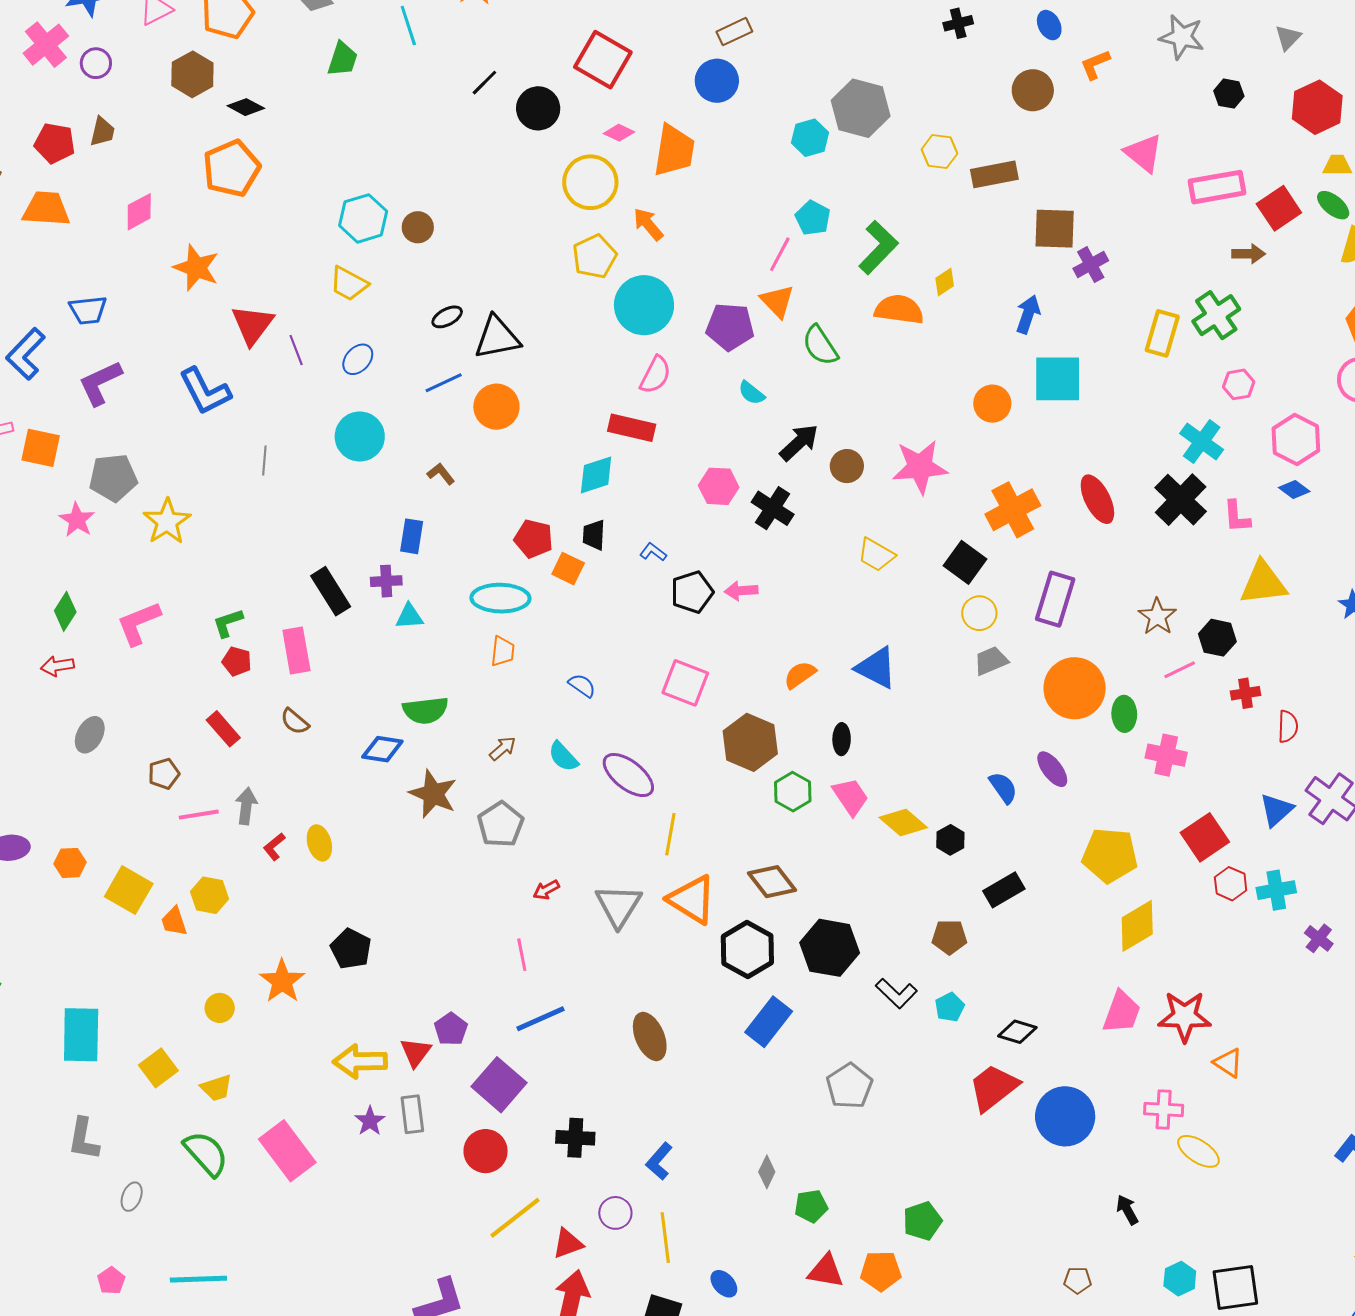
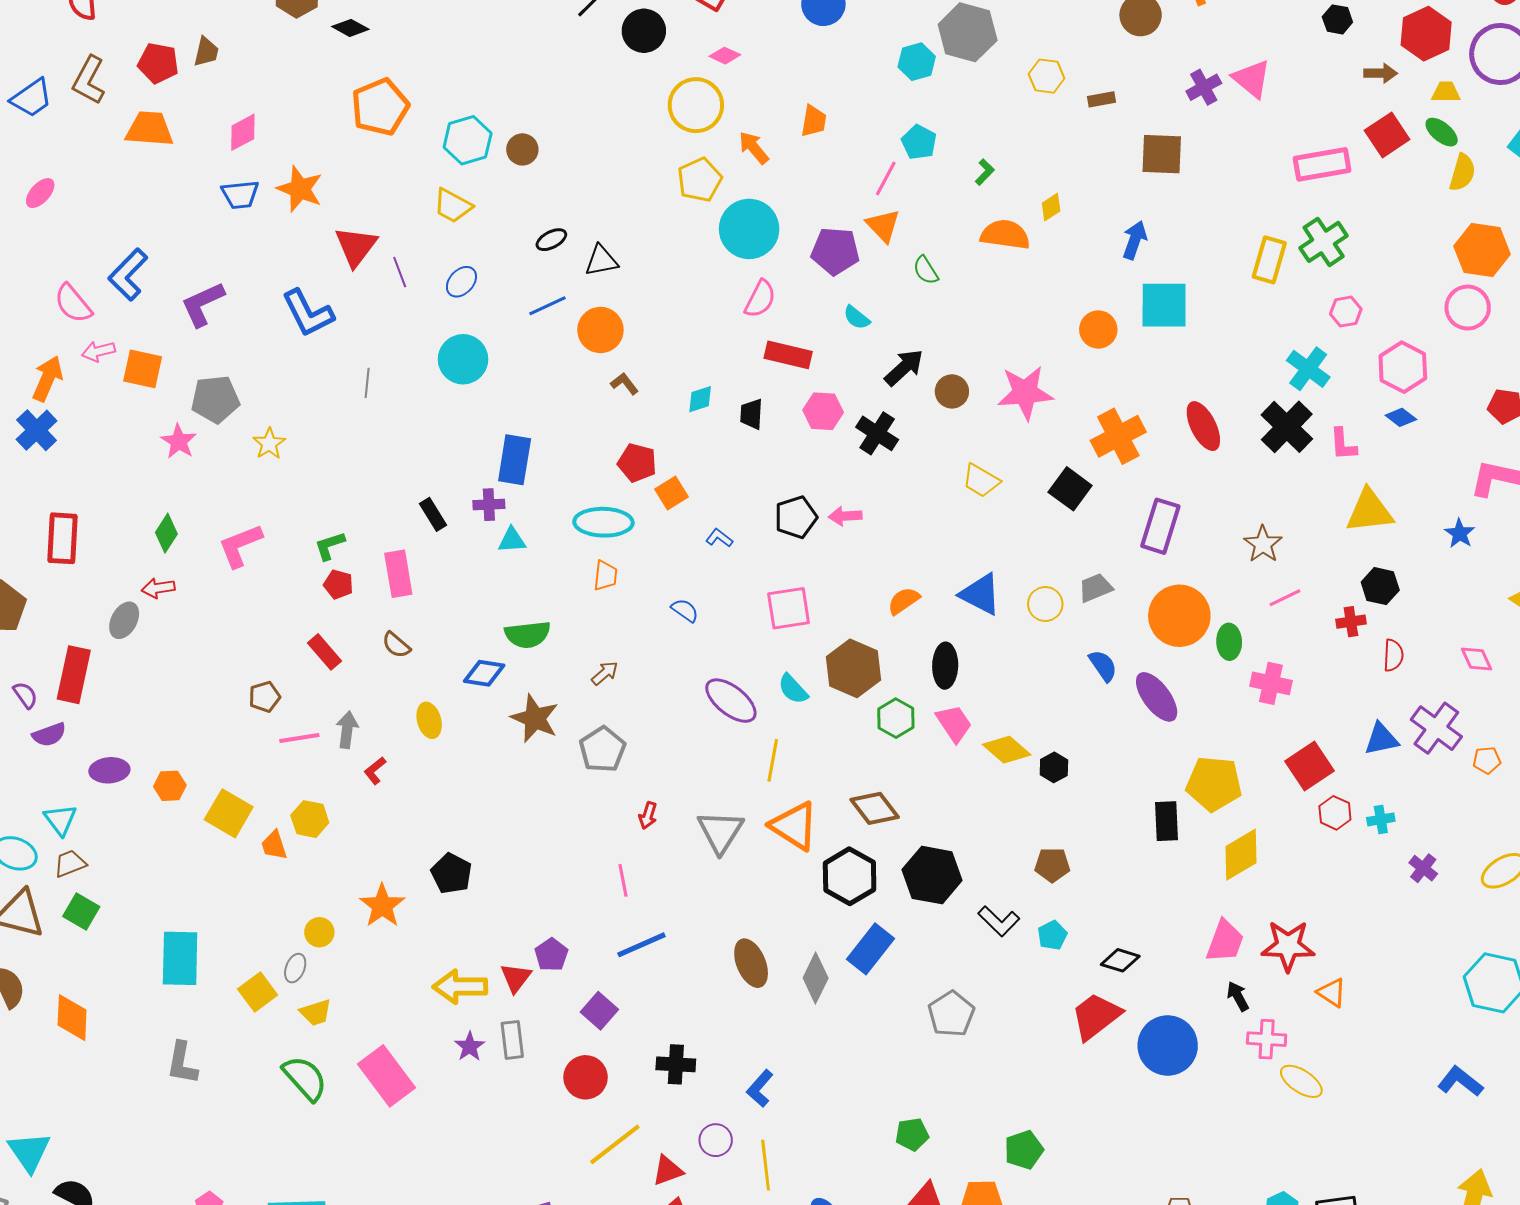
orange trapezoid: (674, 151) -> (814, 121), moved, size x0.6
orange pentagon: (232, 168) -> (380, 107), moved
brown rectangle: (994, 174) -> (1102, 99), size x0.6
pink rectangle: (1217, 187) -> (1322, 164), moved
green L-shape: (878, 247) -> (985, 172), size x0.5
brown arrow: (1249, 254) -> (1381, 73), moved
purple cross: (1091, 265) -> (1204, 87), moved
blue trapezoid: (88, 310) -> (240, 195), moved
black triangle: (497, 338) -> (601, 261), size x0.7
green semicircle: (820, 345) -> (926, 270), size x0.7
red rectangle: (632, 428) -> (788, 355), moved
brown L-shape: (441, 474) -> (625, 384), moved
cyan diamond: (596, 475) -> (700, 399), size x0.7
yellow star: (167, 522) -> (269, 444), size x0.7
black trapezoid: (594, 535) -> (751, 414), moved
blue rectangle: (412, 536) -> (515, 460), size x1.4
blue L-shape: (653, 552) -> (719, 538), moved
orange square: (568, 569) -> (672, 493), turned 32
black rectangle: (331, 591) -> (433, 514), size x0.7
yellow circle: (979, 613) -> (1045, 604), moved
black hexagon: (1217, 638) -> (1380, 586), moved
pink square: (685, 683) -> (789, 608), turned -30
gray ellipse: (90, 735) -> (124, 620), moved
black ellipse: (842, 739) -> (945, 666), size x1.4
cyan semicircle: (563, 757) -> (793, 689), moved
purple ellipse: (1052, 769) -> (1157, 697), size x1.4
blue semicircle: (1003, 788) -> (1103, 666), moved
blue triangle: (1276, 810) -> (1381, 739), turned 30
yellow ellipse: (319, 843) -> (429, 720), moved
red arrow: (546, 890) -> (648, 815), turned -44
black rectangle: (1004, 890) -> (1166, 821), moved, turned -63
cyan cross: (1276, 890) -> (1381, 819), size x0.7
purple square: (499, 1085) -> (599, 1011), size x0.7
gray diamond: (767, 1172) -> (816, 978), moved, size x1.5
gray ellipse: (132, 1197) -> (295, 968), moved
black arrow: (1127, 1210) -> (1238, 996), moved

